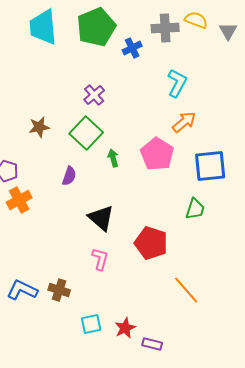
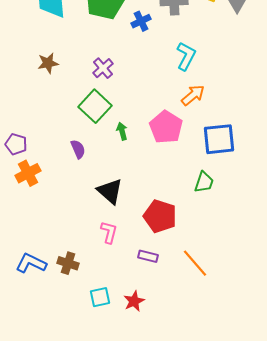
brown star: (39, 127) -> (48, 63), moved
purple semicircle: (69, 176) -> (78, 149), turned -42
purple rectangle: (152, 344) -> (148, 256), moved

